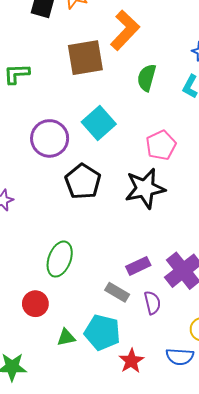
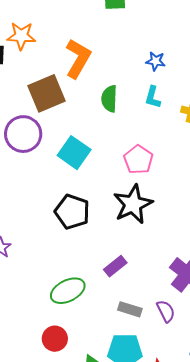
purple circle: (50, 138) -> (23, 134), moved
green ellipse: (60, 259) -> (68, 291), turned 56
purple rectangle: (138, 266) -> (115, 266), moved

